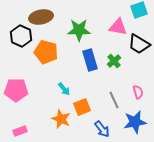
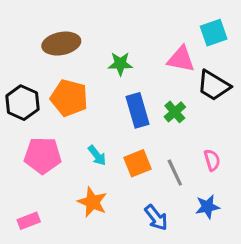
green star: (79, 30) -> (120, 64), size x0.7
black hexagon: (21, 36) -> (22, 103), moved
pink pentagon: (16, 90) -> (43, 155), moved
orange square: (82, 107) -> (137, 163), moved
blue star: (135, 122) -> (207, 207), size x0.7

